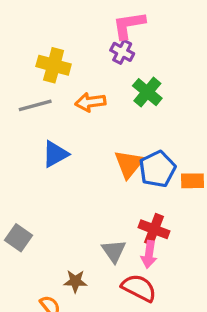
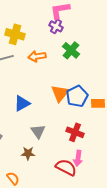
blue triangle: (55, 154) -> (22, 103), moved
gray triangle: (114, 251) -> (38, 131), moved
pink arrow: (149, 254) -> (78, 158), moved
brown star: (75, 281) -> (28, 153), moved

